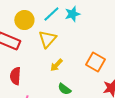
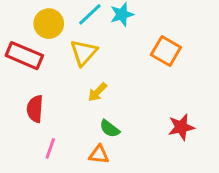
orange square: (95, 62) -> (166, 51), moved

